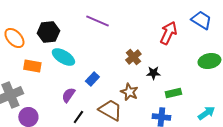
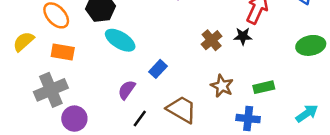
orange rectangle: (32, 66) -> (63, 52), moved
black star: (153, 73) -> (243, 36), moved
brown star: (129, 92) -> (222, 86), moved

